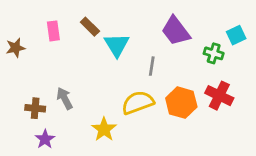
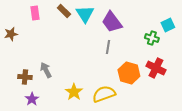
brown rectangle: (90, 27) -> (64, 11), moved
pink rectangle: (53, 31) -> (35, 13), moved
purple trapezoid: (176, 31) -> (112, 22), moved
cyan triangle: (117, 45) -> (85, 14), moved
yellow semicircle: (138, 103) -> (104, 94), moved

